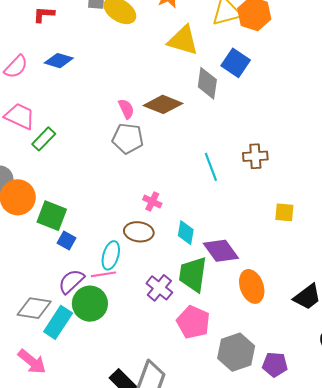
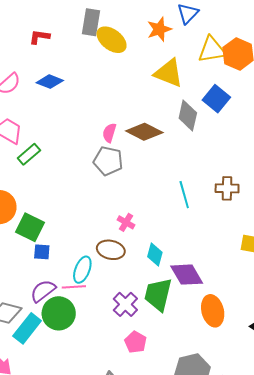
pink semicircle: (126, 109) -> (109, 133), turned -144
blue square: (66, 240) -> (42, 252), turned -30
pink pentagon: (193, 322) -> (136, 342), moved, size x0.7

